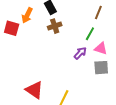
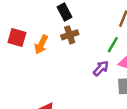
orange arrow: (27, 15) -> (41, 44), moved

